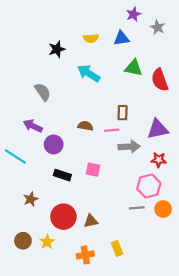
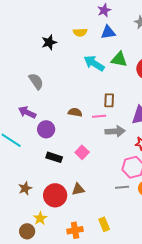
purple star: (134, 14) -> (104, 10), moved
cyan arrow: (89, 73) -> (94, 63), moved
pink square: (93, 170) -> (82, 152), turned 32
brown star: (31, 199) -> (25, 188), moved
brown triangle: (91, 221) -> (78, 189), moved
brown circle: (23, 241) -> (27, 231), moved

